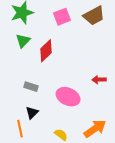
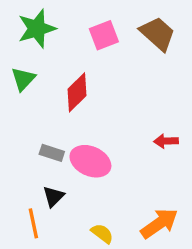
brown trapezoid: (94, 16) -> (158, 34), turned -110
green triangle: (23, 41) -> (23, 79), moved
pink ellipse: (68, 97) -> (90, 161), moved

